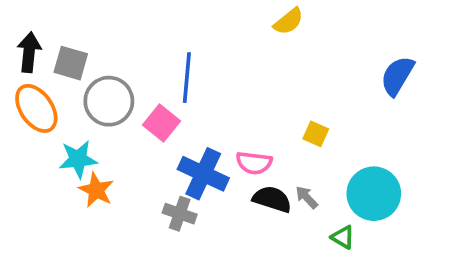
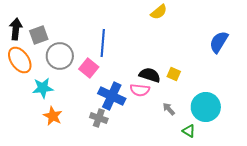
gray square: (71, 63) -> (39, 35), turned -36
orange star: (96, 190) -> (53, 116), moved
black semicircle: (272, 199) -> (150, 75), moved

